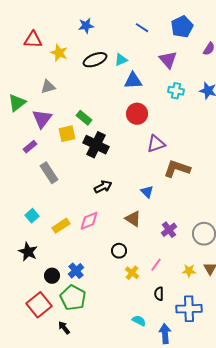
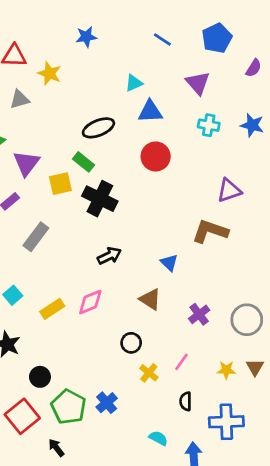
black ellipse: (95, 60) -> (98, 128), moved
gray triangle: (48, 87) -> (20, 99), moved
purple triangle: (156, 144) -> (229, 190), moved
gray rectangle: (49, 173) -> (36, 237), turned 70
blue cross: (76, 271) -> (107, 403), moved

